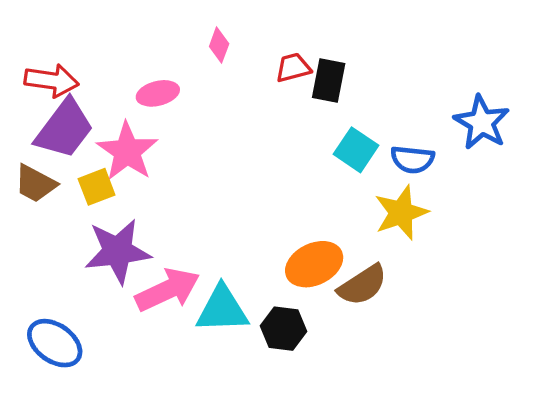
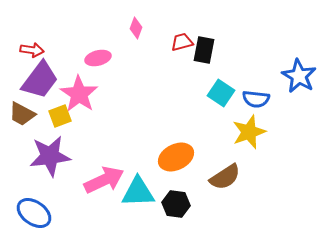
red arrow: (52, 81) -> (32, 50), size x0.7
purple star: (118, 251) -> (50, 156), moved
orange ellipse: (314, 264) -> (176, 157), moved

